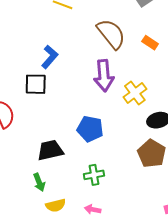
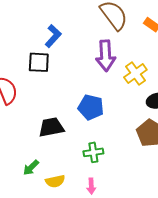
green arrow: (39, 182) -> (31, 168), moved, turned 66
pink arrow: (93, 209) -> (91, 186), turned -105

